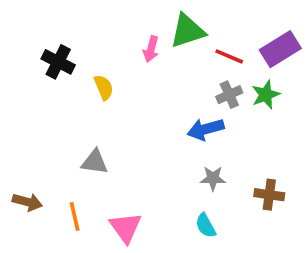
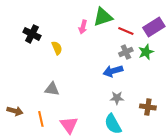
cyan semicircle: (206, 226) -> (113, 124), size x1.5

